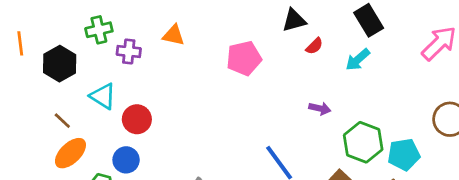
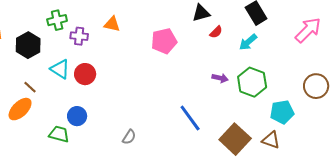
red circle: (137, 119) -> (85, 74), moved
green hexagon: (363, 142) -> (252, 82), moved
orange ellipse: (70, 153) -> (20, 109), moved

